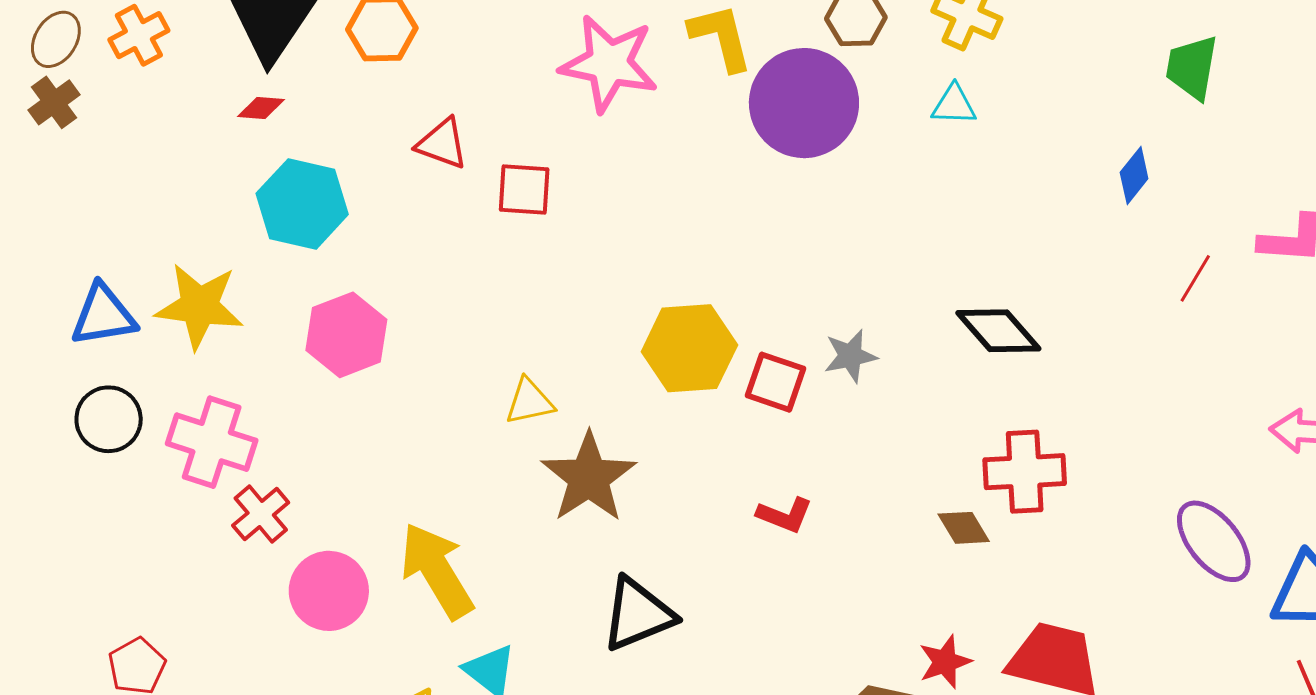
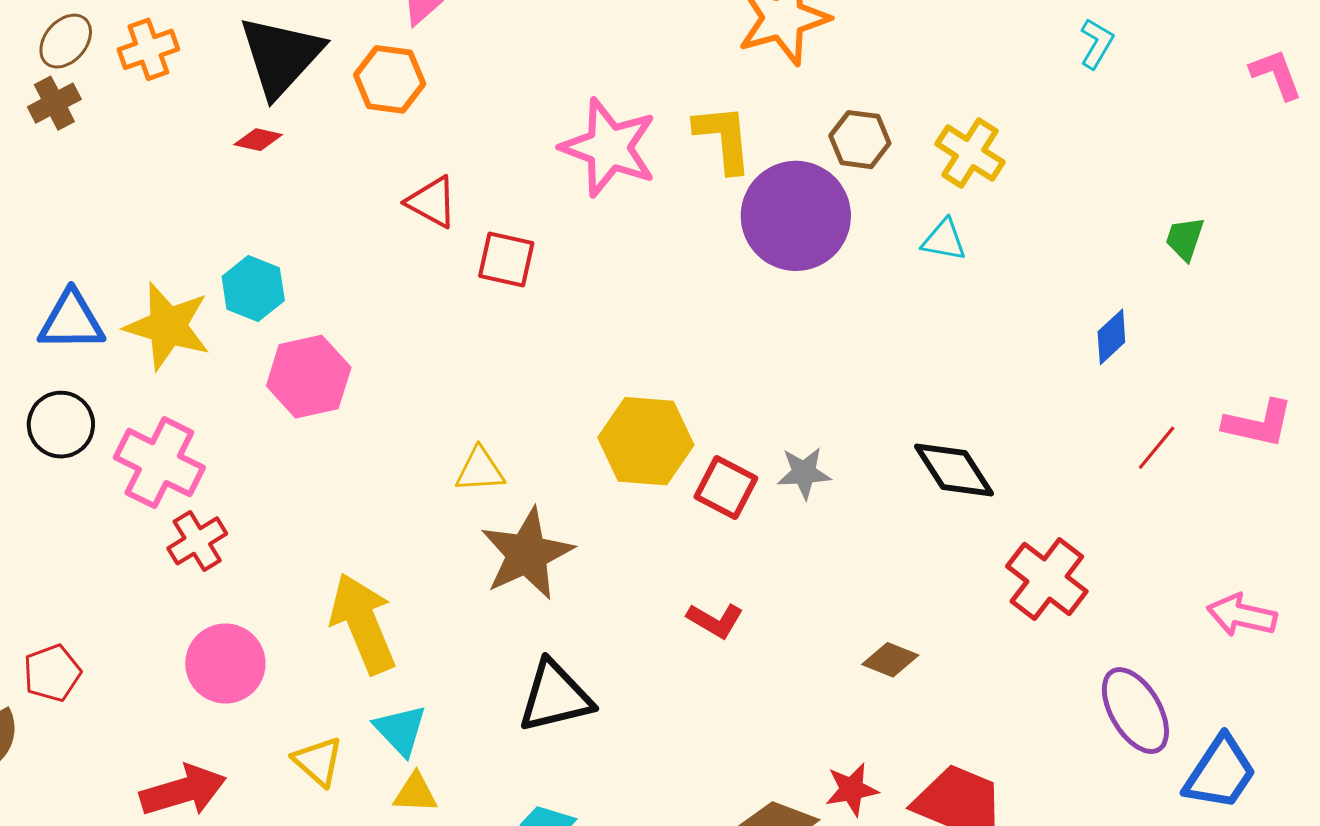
green trapezoid: (1192, 67) -> (1185, 239), size x0.7
cyan hexagon: (302, 204) -> (253, 288), moved, size x0.7
red cross: (1025, 472) -> (1047, 579), moved, turned 32
brown diamond: (964, 528) -> (890, 660), turned -46
pink circle: (329, 591) -> (225, 663), moved

